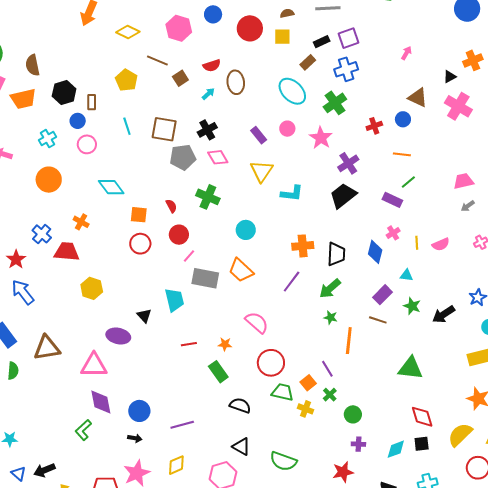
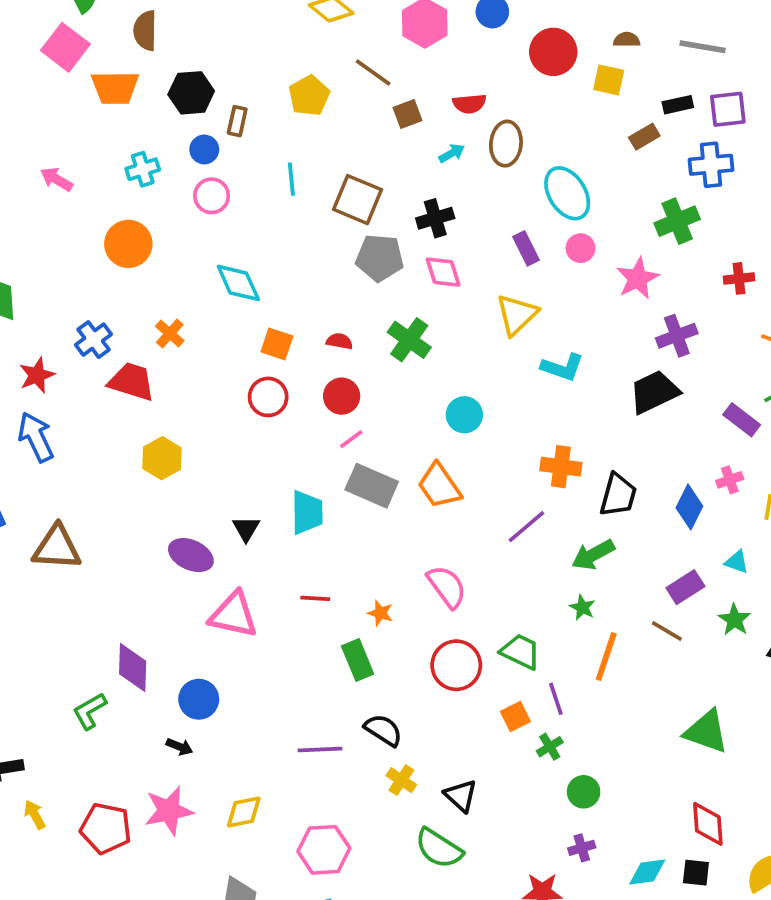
cyan ellipse: (292, 91) -> (567, 193), moved
red semicircle: (171, 206) -> (339, 341), turned -64
pink triangle: (94, 365) -> (234, 615), moved
green trapezoid: (283, 392) -> (521, 652), moved
yellow cross: (306, 409) -> (401, 780), moved
purple line: (182, 425) -> (320, 750), moved
purple cross: (358, 444) -> (582, 848), turned -32
black triangle: (241, 446) -> (461, 796), moved

